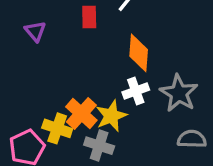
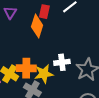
orange diamond: (139, 53) -> (37, 26), moved
orange cross: (81, 113) -> (26, 68), turned 36

